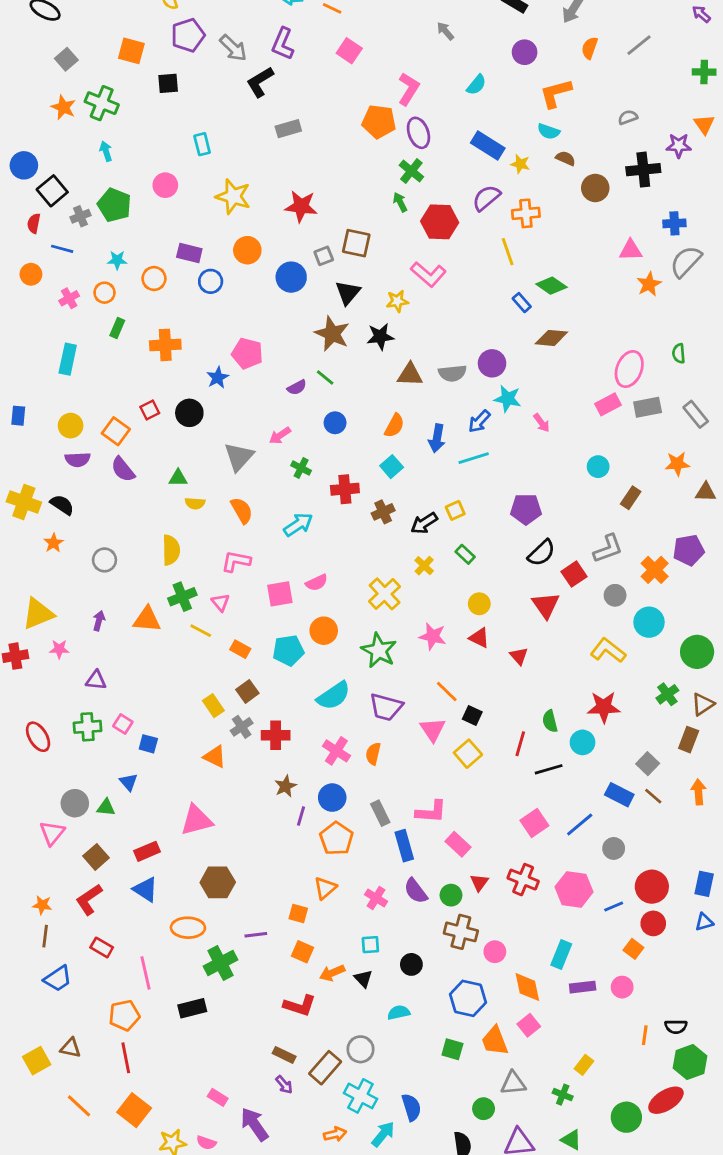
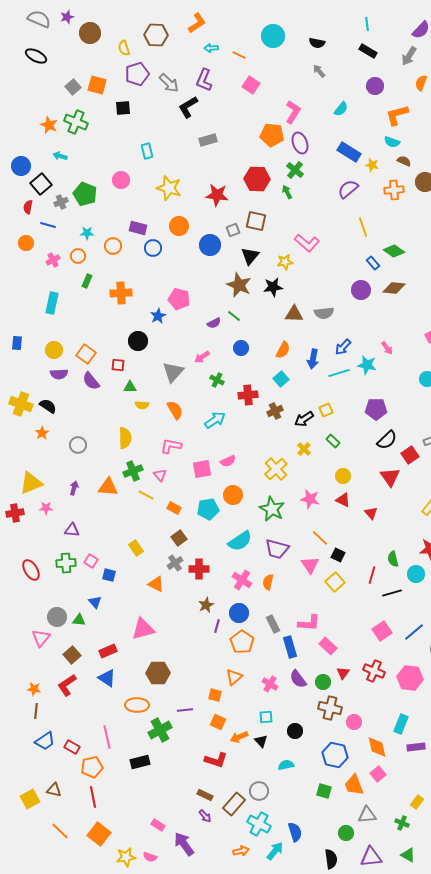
gray square: (66, 59) -> (73, 87), moved
cyan arrow: (106, 151) -> (60, 156), moved, turned -56
orange cross: (526, 213) -> (394, 190), moved
red hexagon: (440, 222) -> (257, 179), moved
purple circle: (492, 363) -> (361, 290), moved
cyan star: (508, 399) -> (367, 365), moved
red square: (150, 410) -> (118, 365), moved, turned 32
yellow rectangle: (213, 706) -> (136, 548), moved
red rectangle: (102, 947) -> (72, 747), moved

